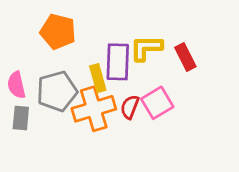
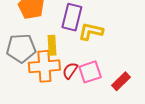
red rectangle: (185, 57) -> (121, 81), moved, turned 60
purple rectangle: (118, 62) -> (72, 17), moved

